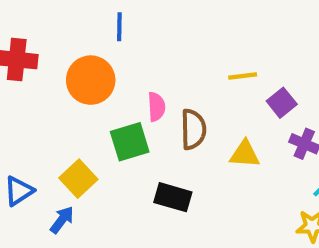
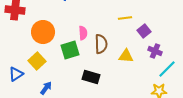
orange circle: (91, 80) -> (43, 32), moved
yellow square: (78, 179) -> (37, 61), moved
blue arrow: (62, 220) -> (46, 88), moved

